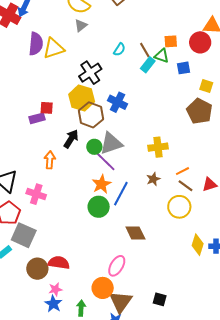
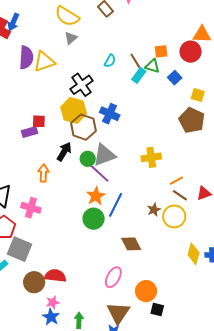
blue square: (183, 68) -> (175, 78), turned -32
brown star: (153, 179) -> (154, 210), moved
orange circle: (103, 288) -> (146, 291), moved

